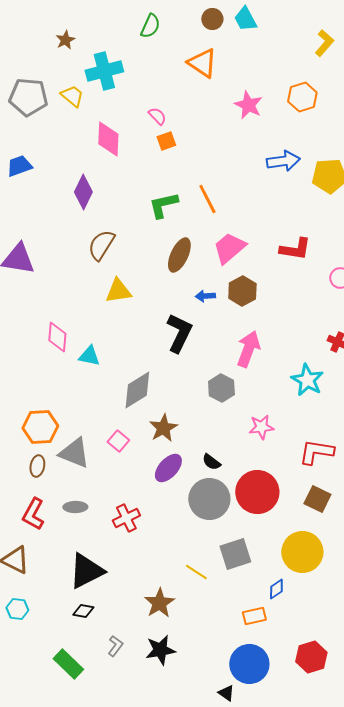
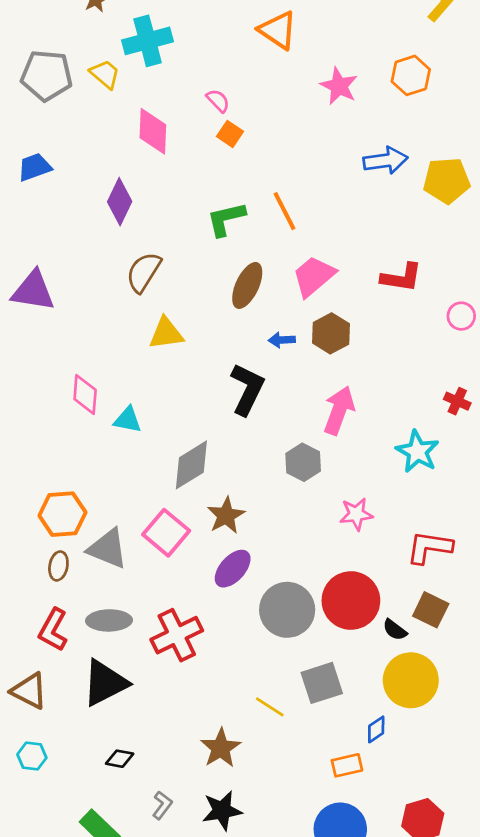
orange square: (166, 141) -> (230, 134), turned -36
pink square: (118, 441) -> (166, 533), size x1.6
black semicircle: (211, 462) -> (395, 630), moved
gray ellipse: (75, 507) -> (109, 620), size x1.4
red cross: (126, 518) -> (177, 635), size x1.4
black triangle: (86, 571) -> (105, 683), moved

